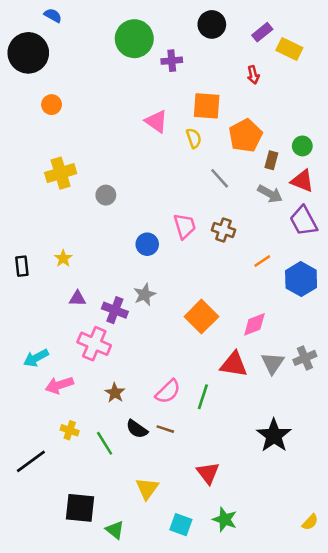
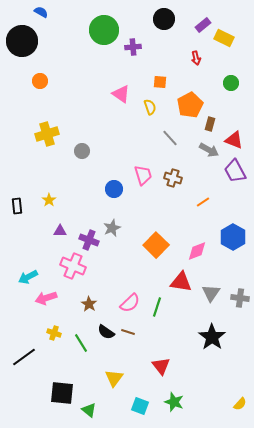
orange square: (207, 106) -> (160, 82), size x0.6
green circle: (302, 146) -> (231, 83), moved
blue hexagon: (301, 279) -> (233, 237), moved
gray cross: (305, 358) -> (240, 298), moved, turned 30
gray triangle: (273, 363) -> (211, 293), moved

